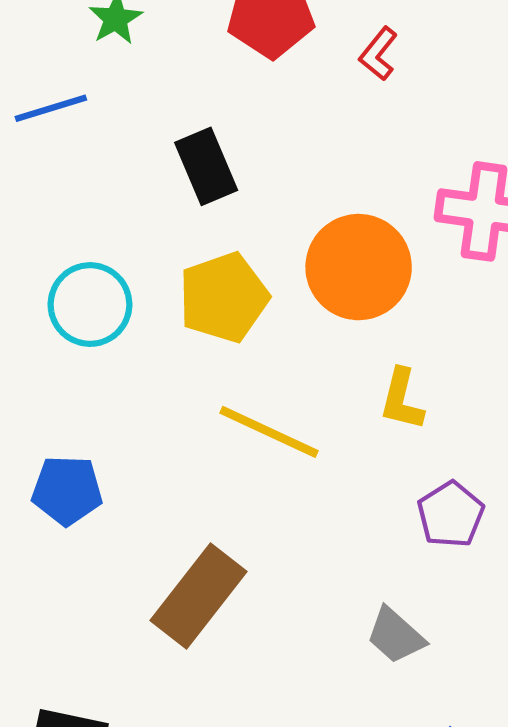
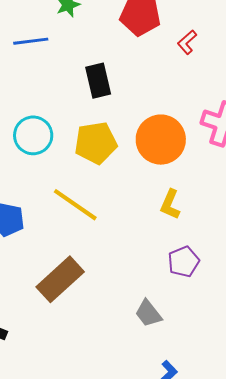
yellow line: (269, 432) -> (75, 205), moved

